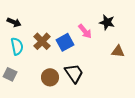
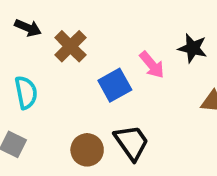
black arrow: (14, 22) -> (28, 28), moved
brown cross: (42, 41) -> (70, 46), moved

